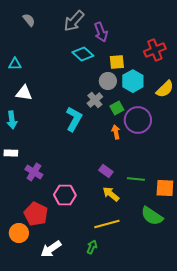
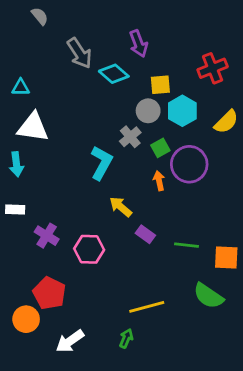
gray semicircle: (29, 20) -> (40, 16), moved
gray arrow: (74, 21) -> (80, 53), moved, turned -75
white triangle: (24, 93) -> (33, 127), size x1.4
yellow arrow: (111, 194) -> (121, 207), moved
pink hexagon: (65, 195) -> (89, 249), moved

